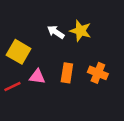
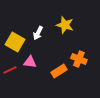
white arrow: (56, 32) -> (38, 33), moved, turned -96
orange rectangle: (67, 73) -> (59, 71), moved, turned 49

